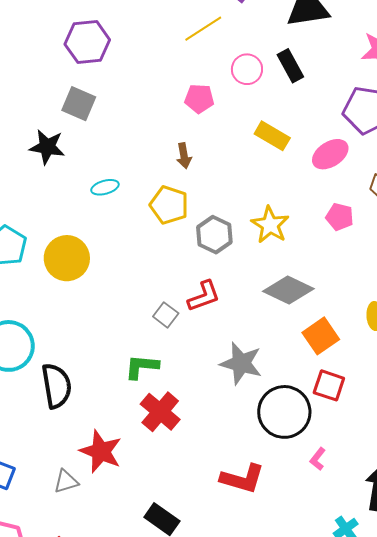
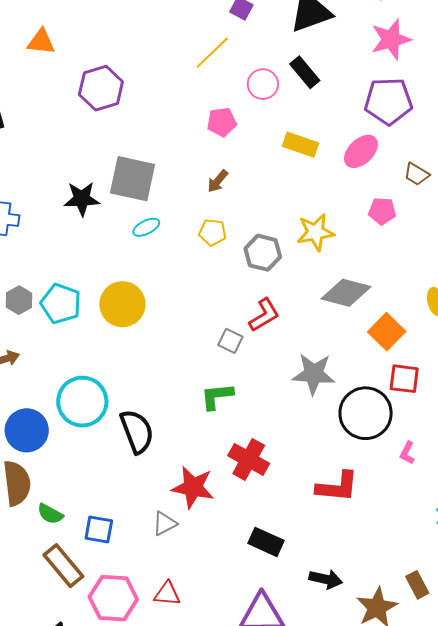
gray square: (79, 104) -> (133, 179), moved, size x1.4
brown arrow: (184, 156) -> (218, 181), turned 60
yellow pentagon: (169, 205) -> (213, 232), size x0.7
yellow star: (270, 225) -> (315, 232), turned -30
red cross: (160, 412) -> (249, 459), moved

